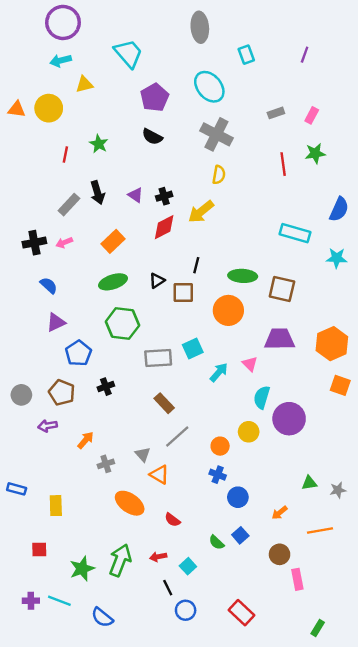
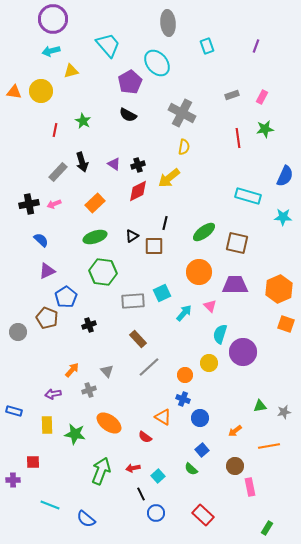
cyan ellipse: (209, 87) -> (157, 63), moved
green ellipse: (243, 276) -> (204, 232), turned -40
orange circle: (228, 310) -> (199, 272), moved
brown pentagon: (62, 393) -> (47, 318), moved
purple arrow: (48, 426) -> (53, 394), moved
gray triangle: (143, 454) -> (107, 371), moved
orange triangle: (159, 475) -> (163, 417), moved
green semicircle: (216, 542) -> (191, 469), moved
green star: (82, 569) -> (75, 434), moved, turned 30
purple cross: (31, 601) -> (13, 480), moved

